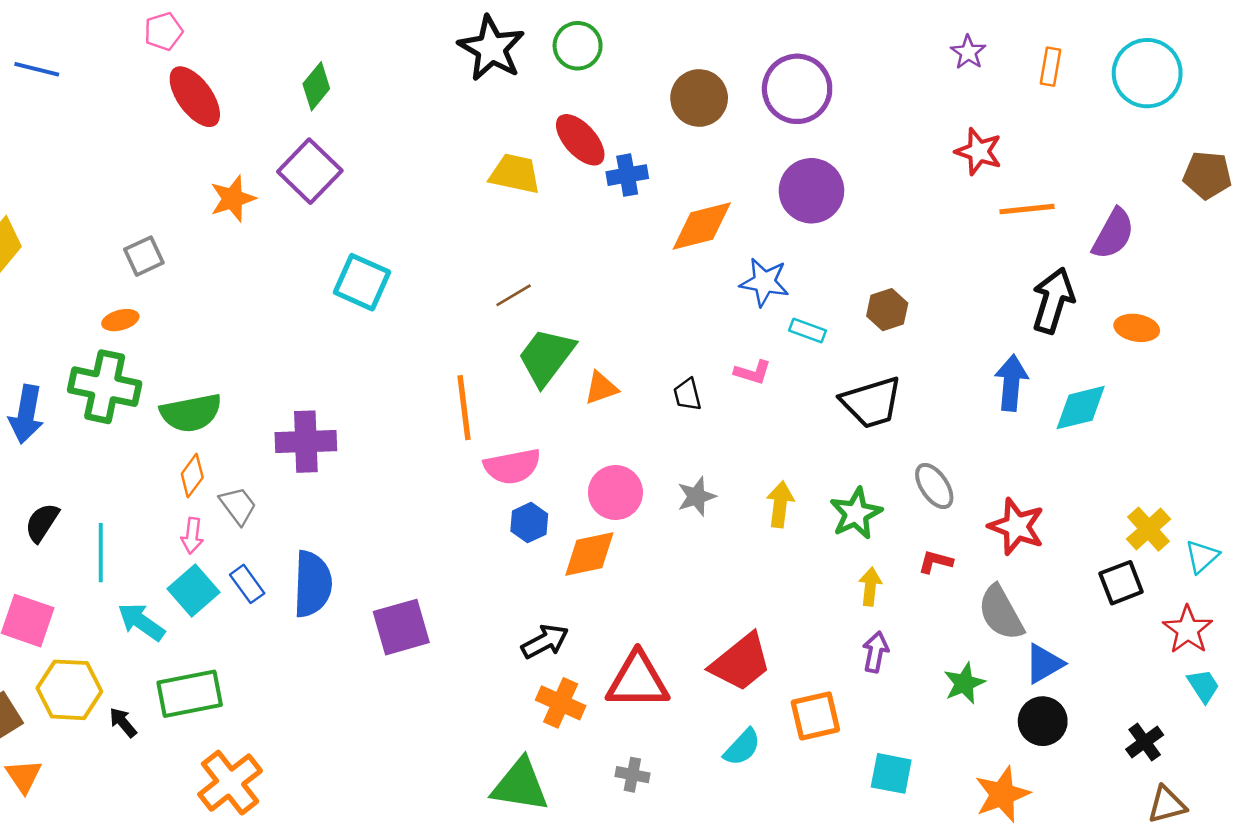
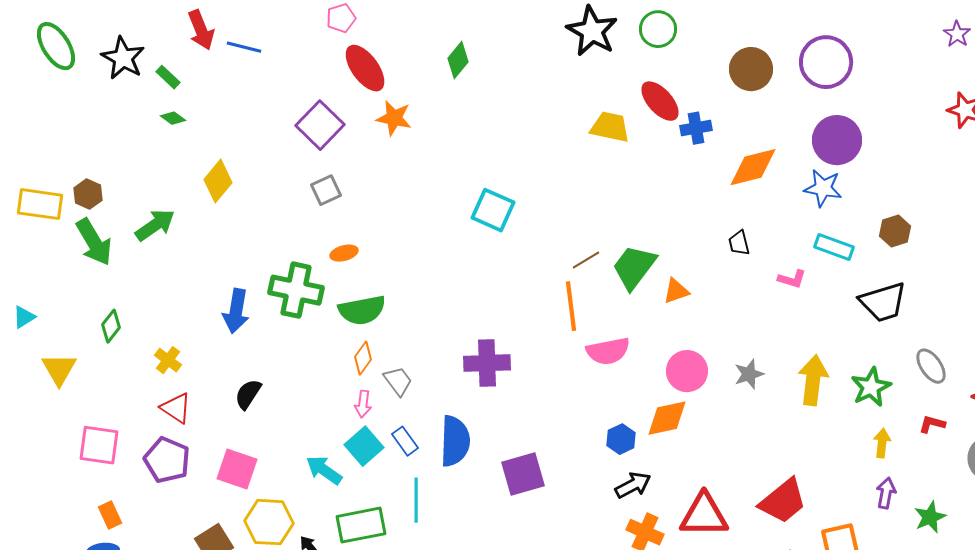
purple square: (310, 171) -> (320, 125), moved
orange star: (233, 199) -> (394, 118), moved, turned 30
blue star: (764, 282) -> (823, 188), moved
brown line: (514, 295) -> (586, 260), moved
orange ellipse: (120, 320) -> (344, 253), moved
cyan rectangle: (808, 331) -> (834, 247), size x1.4
black trapezoid: (687, 395) -> (739, 243), moved
purple cross: (306, 442) -> (487, 363), moved
yellow arrow: (780, 504) -> (813, 380), size x1.4
blue hexagon: (529, 523) -> (621, 439), moved
cyan line: (101, 553) -> (416, 500), moved
green star: (964, 683) -> (930, 517), moved

